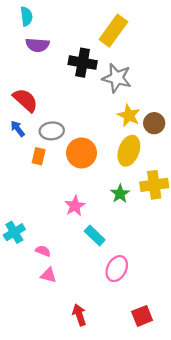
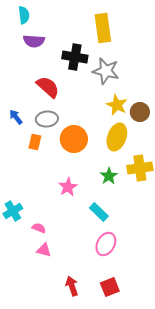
yellow rectangle: (113, 31) -> (103, 28), turned -44
red semicircle: (25, 100) -> (48, 87), moved
cyan rectangle: (95, 236) -> (99, 212), moved
red square: (142, 316) -> (110, 287), moved

